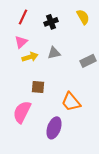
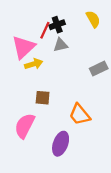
red line: (23, 17) -> (45, 30), moved
pink triangle: (21, 42) -> (24, 47), size x1.6
gray triangle: (54, 53) -> (61, 45), moved

